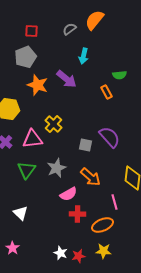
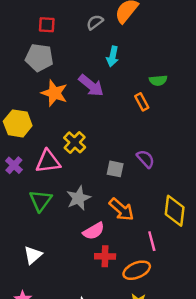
gray pentagon: (26, 57) -> (39, 58), turned 30
purple semicircle: (110, 137) -> (146, 159), size x0.7
white triangle: (20, 213) -> (33, 255), turned 35

